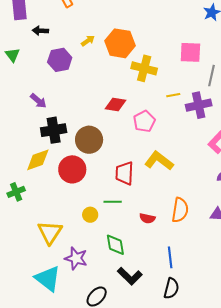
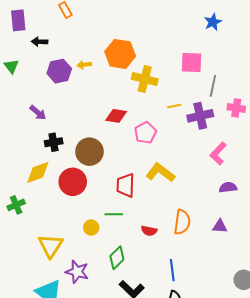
yellow arrow: (88, 41) -> (84, 65), moved, turned -152
black cross: (54, 130) -> (54, 142), size x0.7
green diamond: (115, 245) -> (117, 258), turned 55

